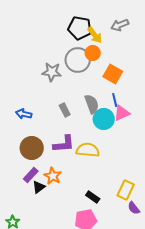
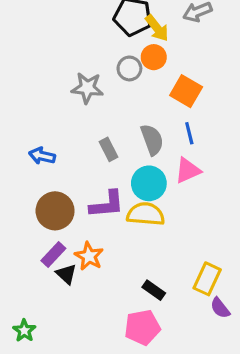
gray circle: (78, 60) -> (129, 68), size x0.6
pink triangle: (122, 113) -> (188, 170), moved
cyan circle: (104, 119) -> (149, 183), moved
black triangle: (39, 187) -> (66, 274), turned -40

